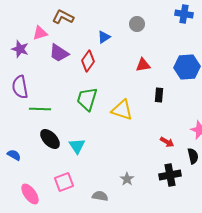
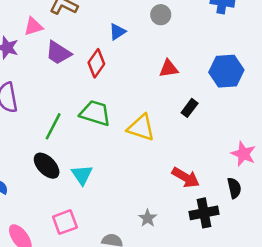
black rectangle: (159, 95) -> (190, 108), turned 32
green trapezoid: (87, 99) -> (95, 113), turned 90
green line: (40, 109) -> (53, 126), moved, turned -65
red arrow: (167, 142) -> (186, 177), moved, size x1.5

